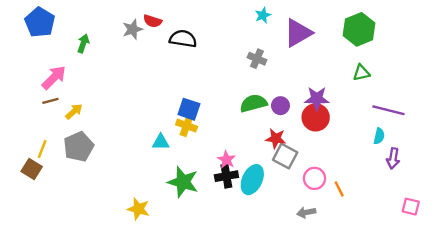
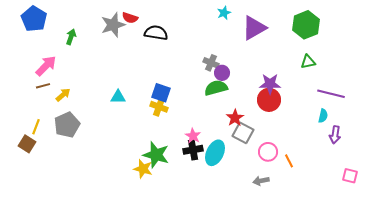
gray star: (133, 29) -> (113, 25), size x1.4
gray cross: (257, 59) -> (211, 63), moved
purple circle: (280, 106) -> (222, 73), moved
red star: (276, 138) -> (235, 118), turned 30
cyan triangle: (161, 142) -> (118, 97), moved
yellow star: (138, 209) -> (143, 169), moved

